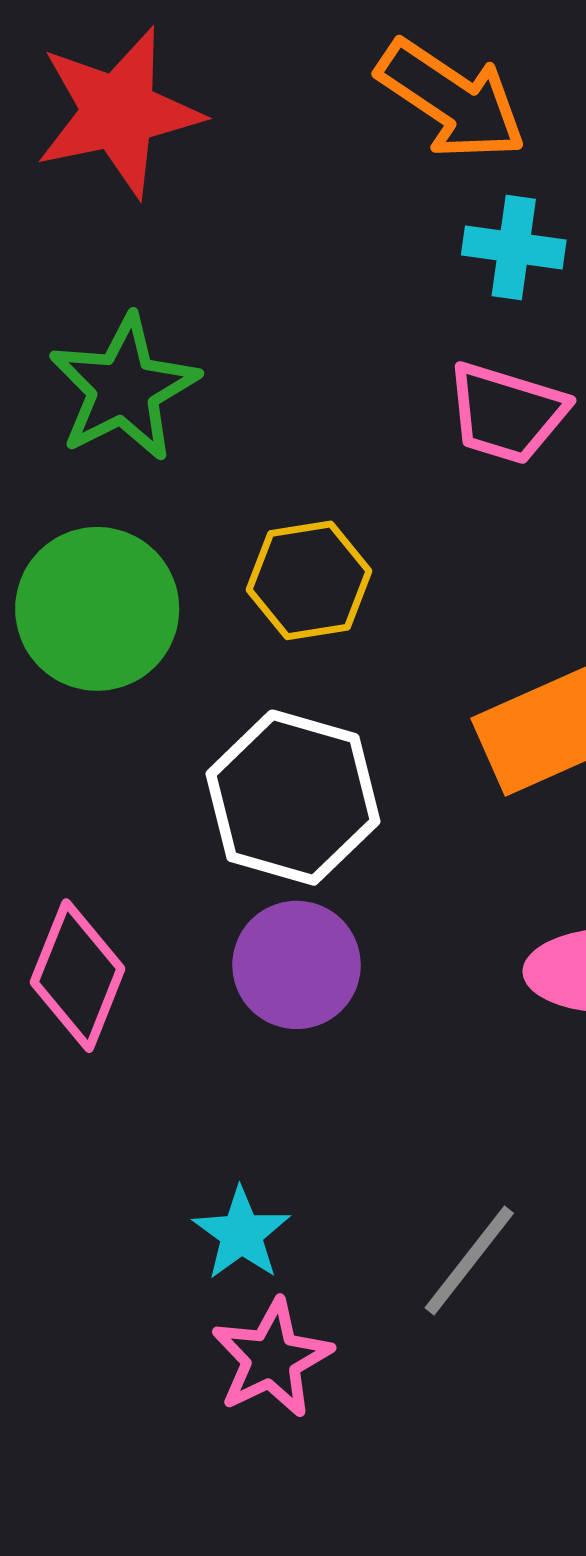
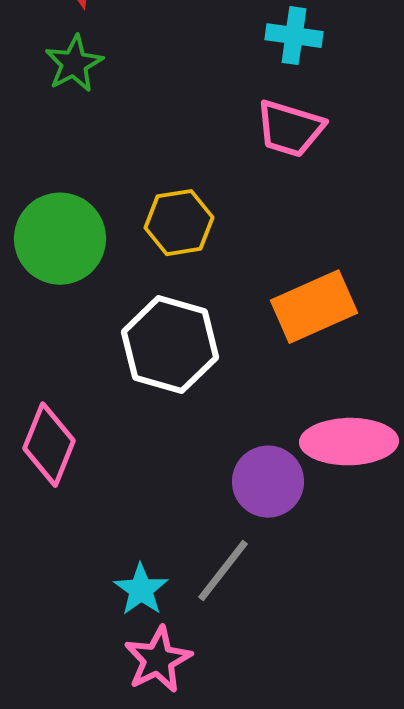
green star: (124, 388) -> (74, 64), moved, size x0.7
purple circle: (297, 965) -> (268, 482), moved
gray line: (469, 1260) -> (223, 571), moved

